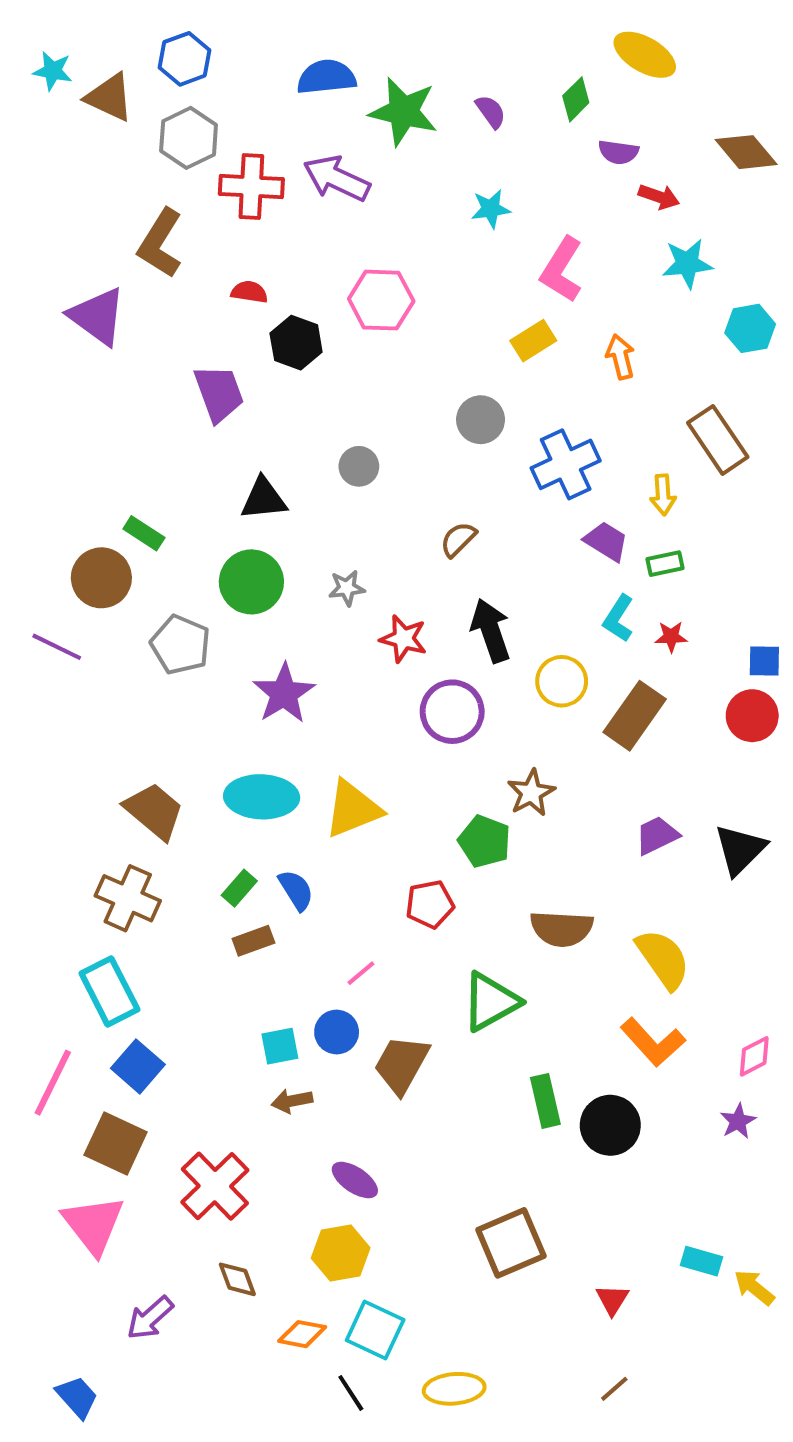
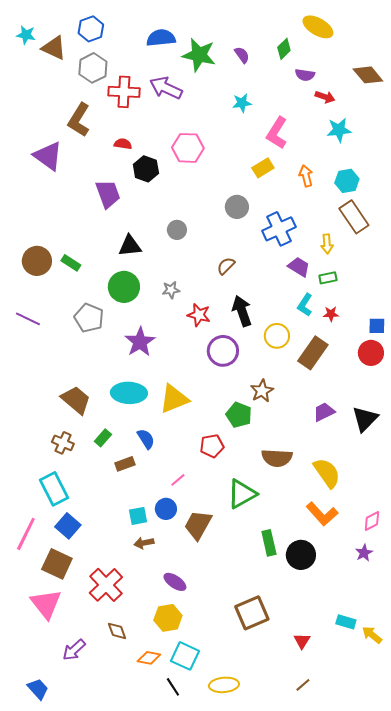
cyan hexagon: (750, 328) -> (347, 181), moved
brown circle: (101, 578) -> (37, 261), moved
green rectangle: (239, 888) -> (103, 438), moved
brown cross: (128, 898) -> (63, 443), size x0.7

